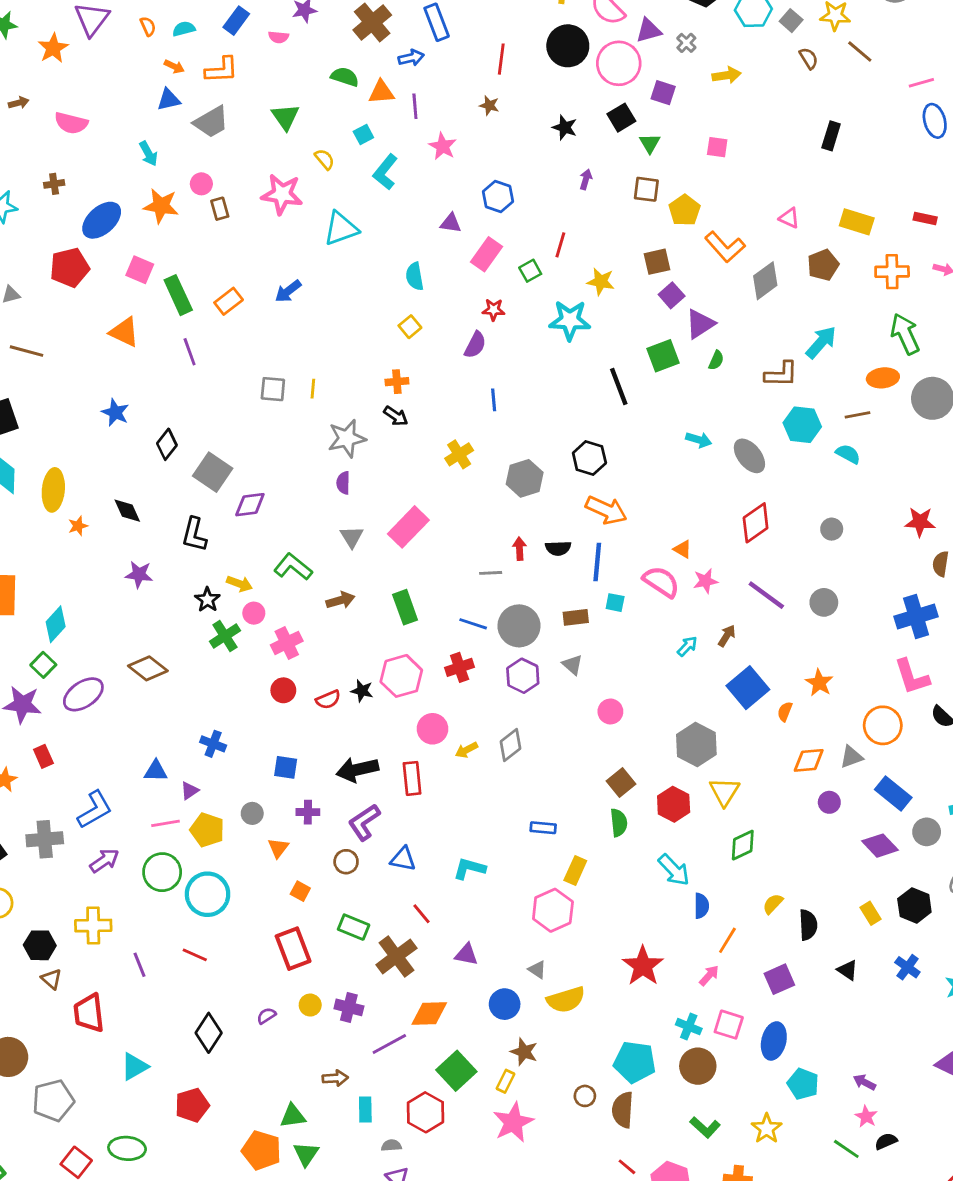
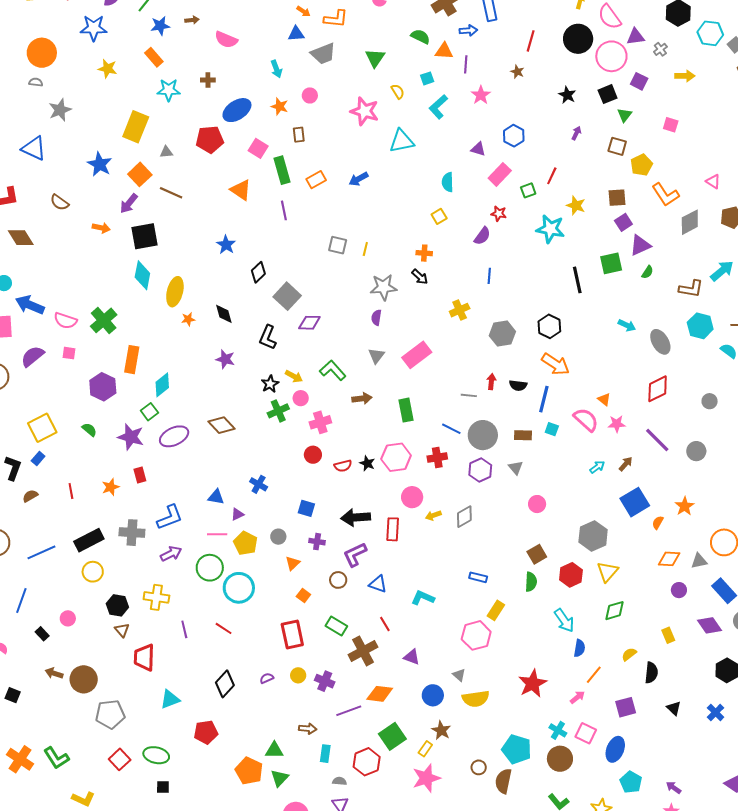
orange star: (161, 206) -> (280, 106), size x0.7
brown rectangle: (220, 209) -> (299, 135), moved
yellow rectangle: (870, 913) -> (668, 635), moved

